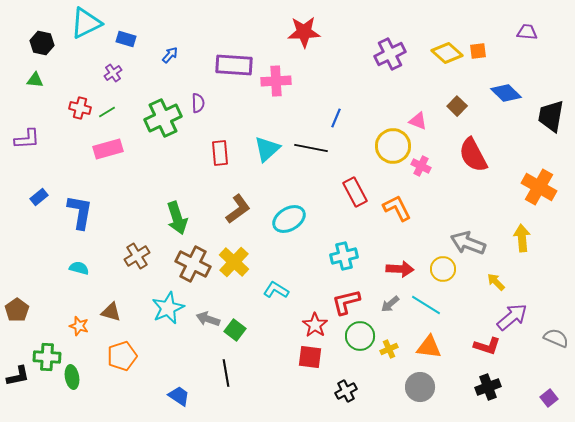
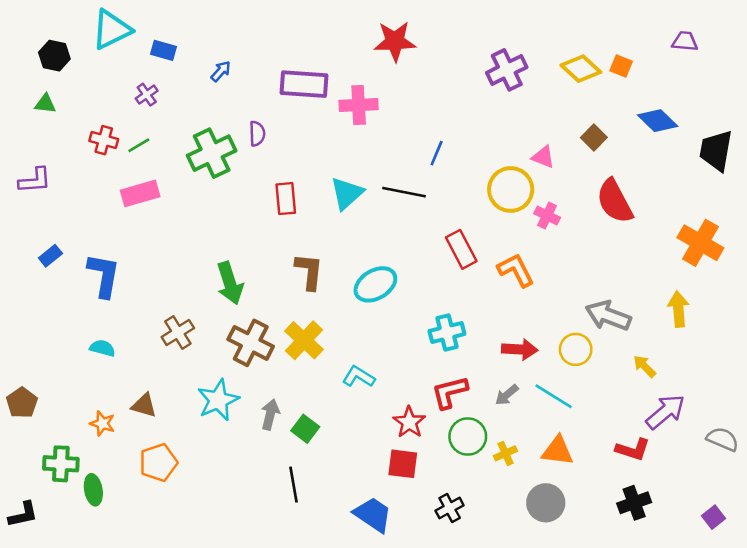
orange square: (478, 51) -> (621, 66), turned 30
brown L-shape: (238, 209) -> (309, 271), turned -48
gray arrow: (208, 319) -> (270, 414), turned 85
black L-shape: (18, 376) -> (23, 514), moved
blue trapezoid: (179, 396) -> (373, 514), moved, size x1.4

